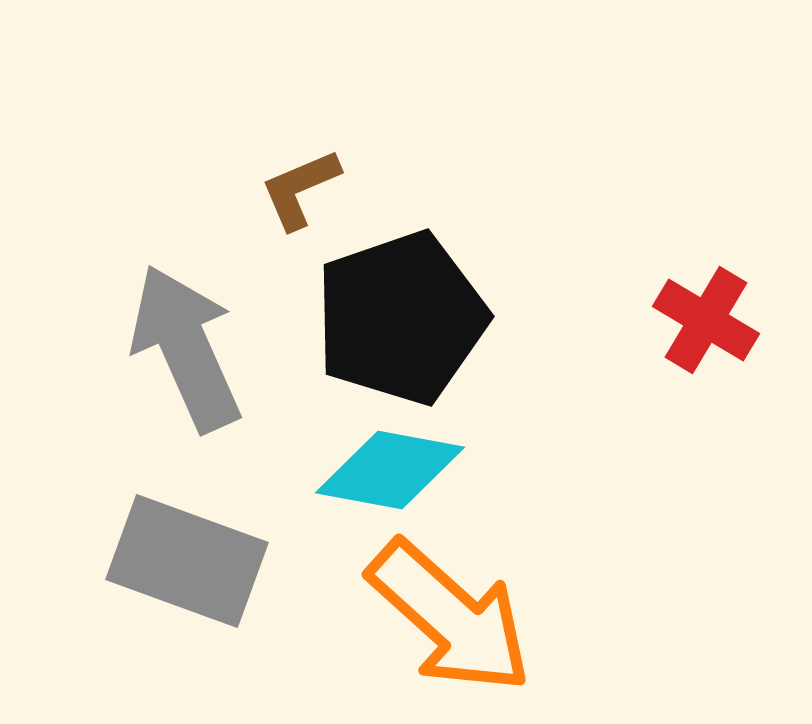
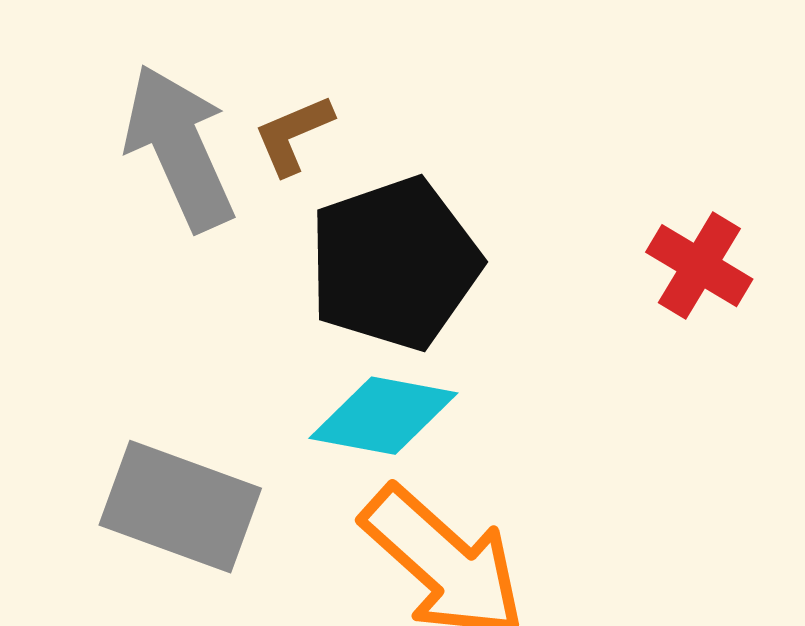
gray arrow: (186, 348) -> (179, 148), moved

